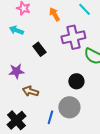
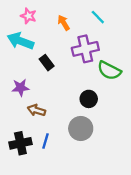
cyan arrow: (16, 30) -> (20, 41), size x1.6
blue line: (50, 117) -> (45, 141), moved
black cross: (16, 120) -> (20, 143), turned 30

